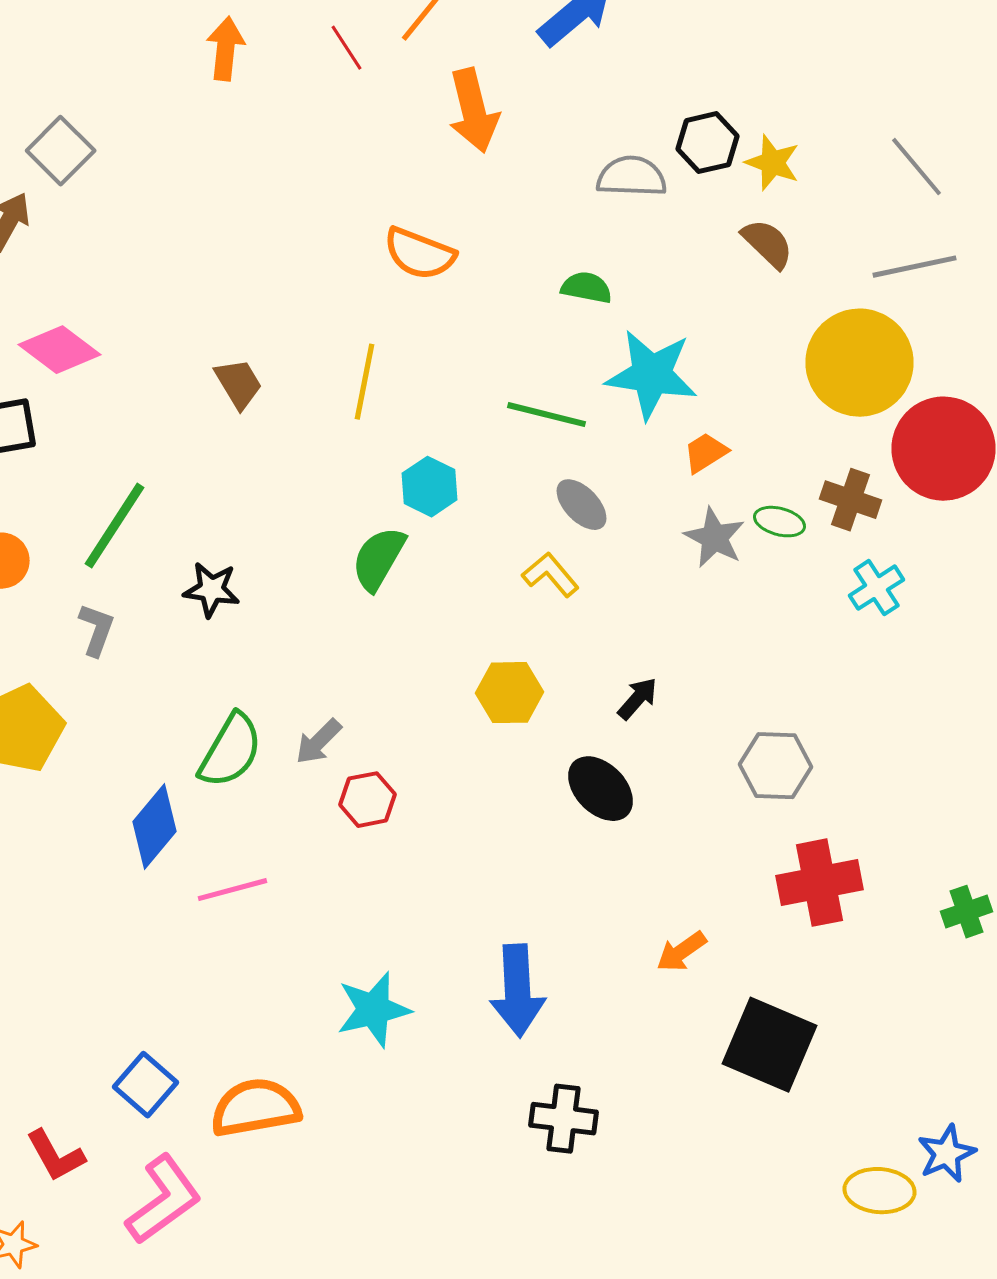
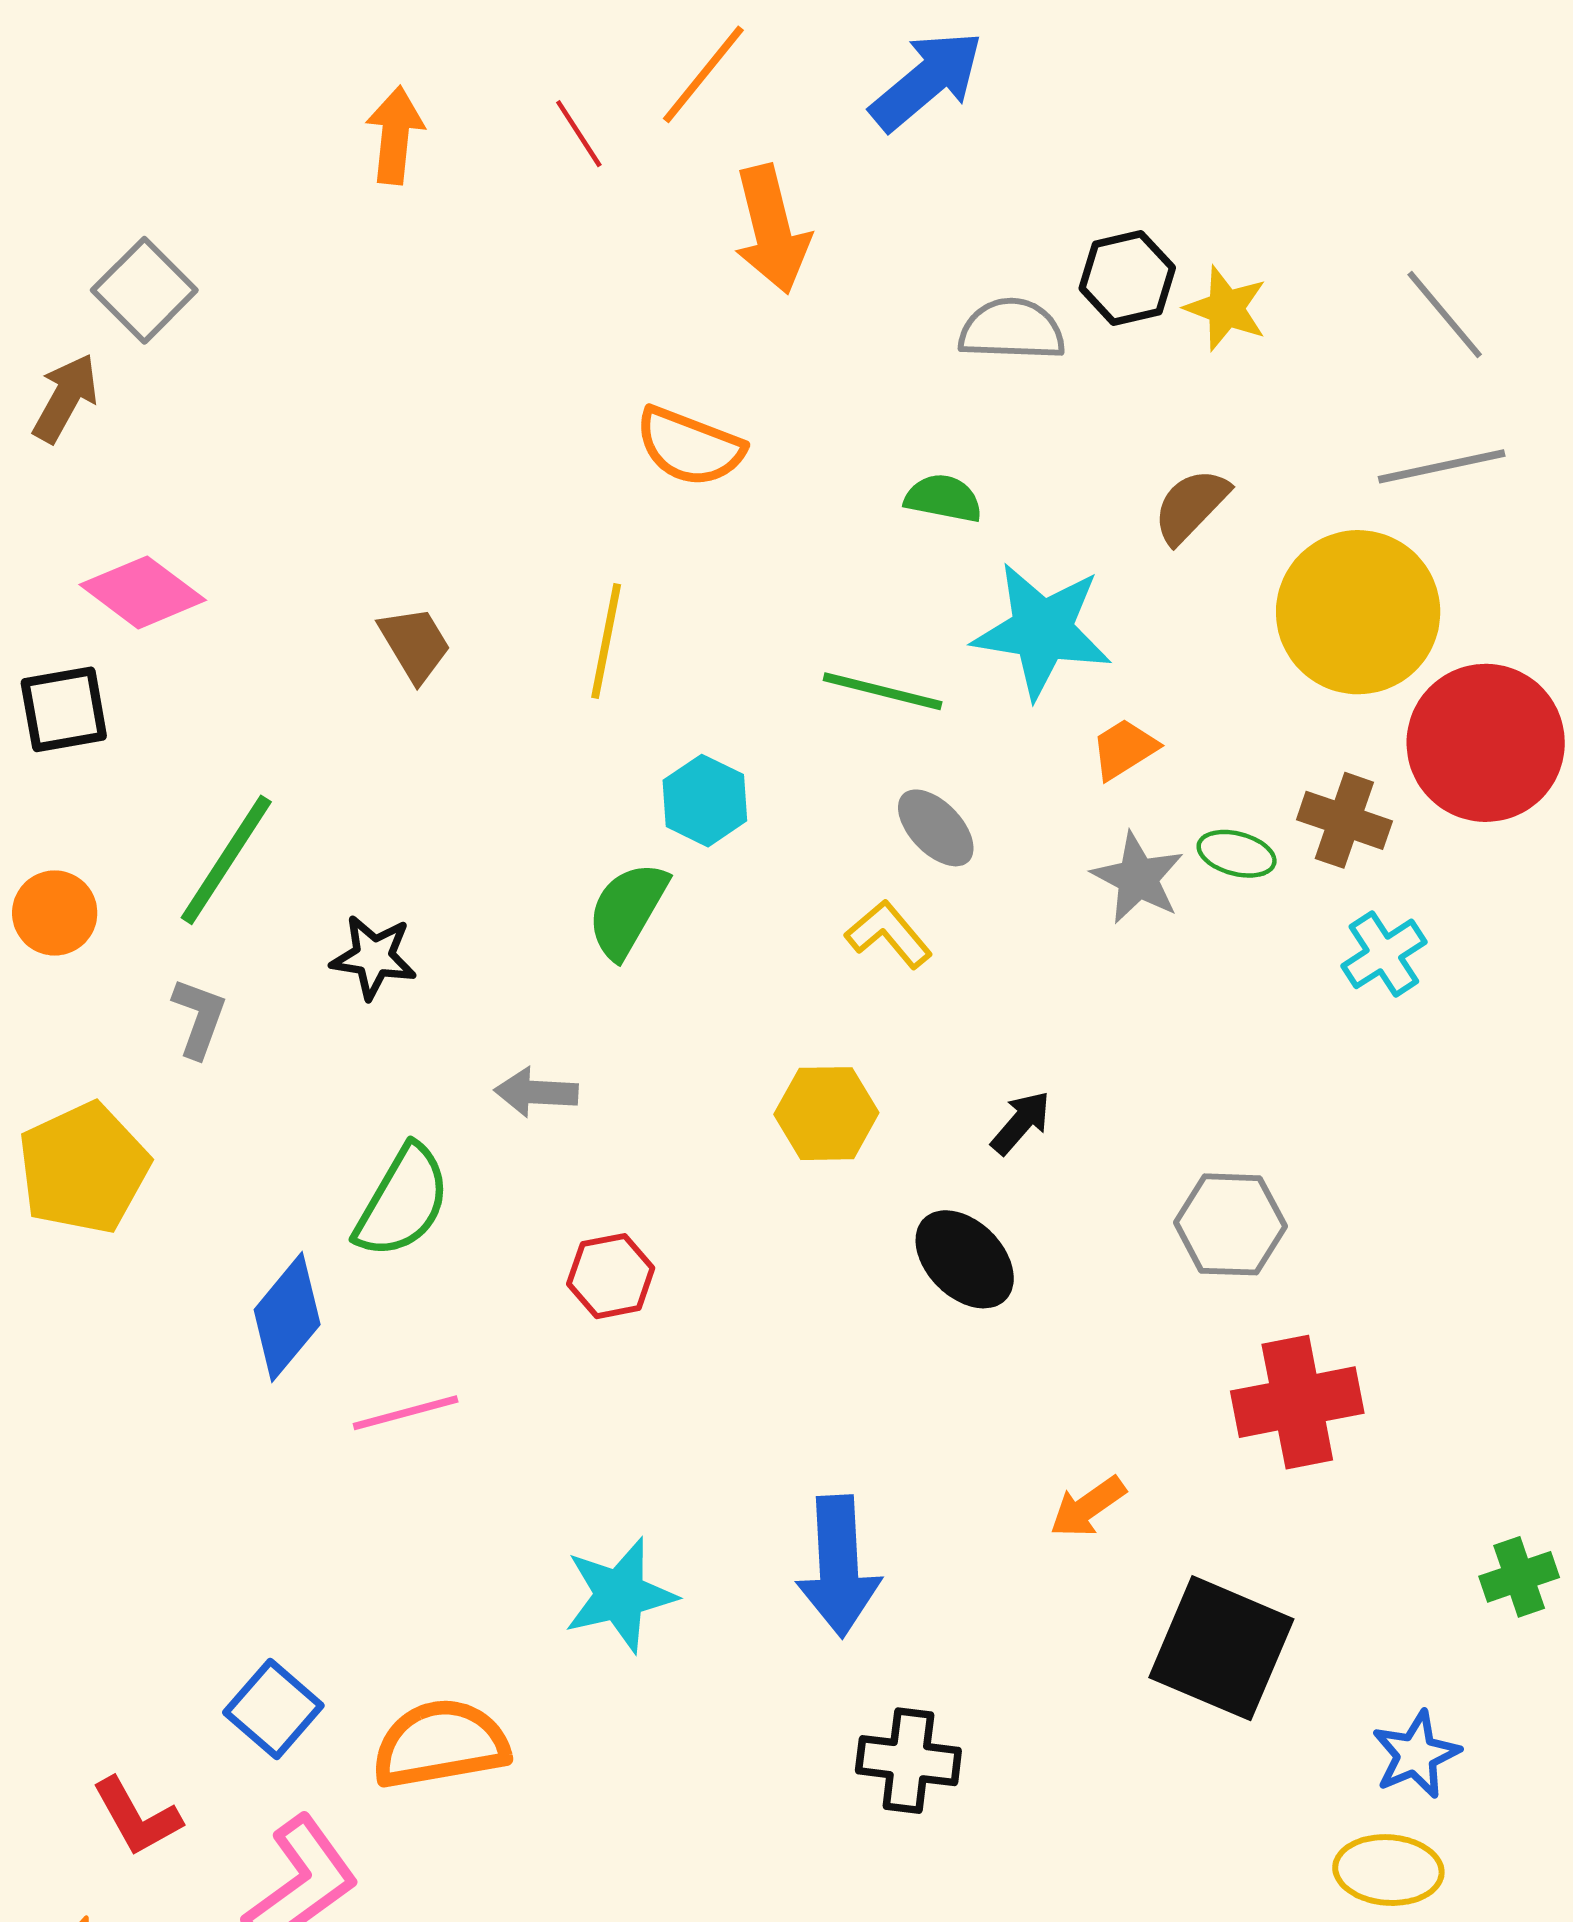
brown semicircle: (768, 244) -> (1191, 506), moved, turned -90
gray arrow: (318, 742) -> (536, 1092), moved, turned 48
green cross: (966, 912) -> (1519, 1577), moved
blue star: (946, 1154) -> (1416, 1755), moved

